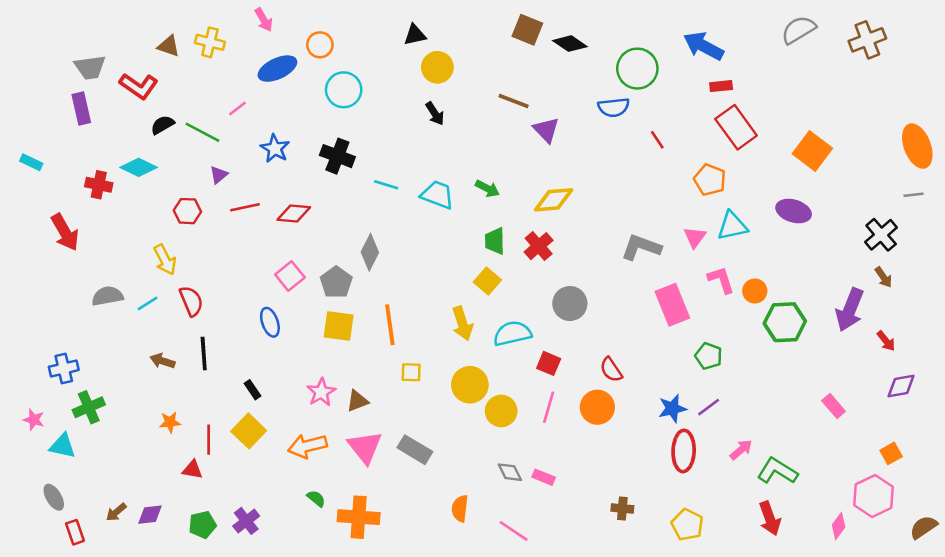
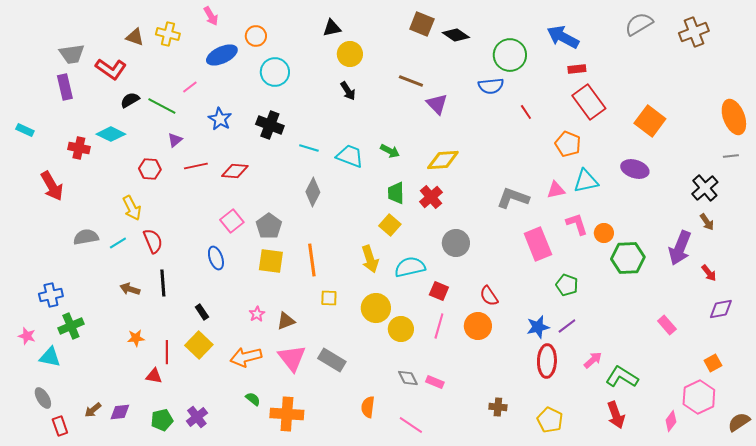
pink triangle: (695, 237) -> (556, 190), turned 42
gray diamond: (370, 252) -> (313, 192), moved
pink star: (321, 392) -> (257, 314), size x0.7

